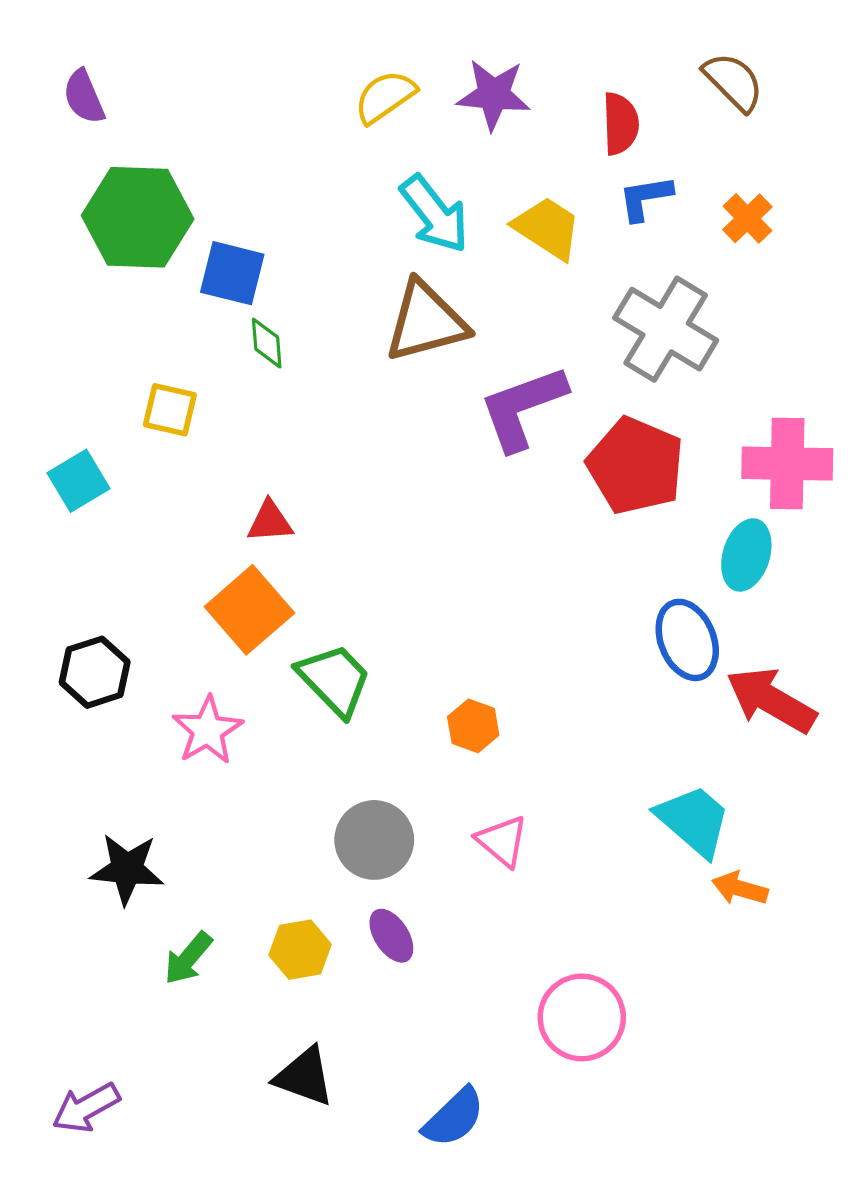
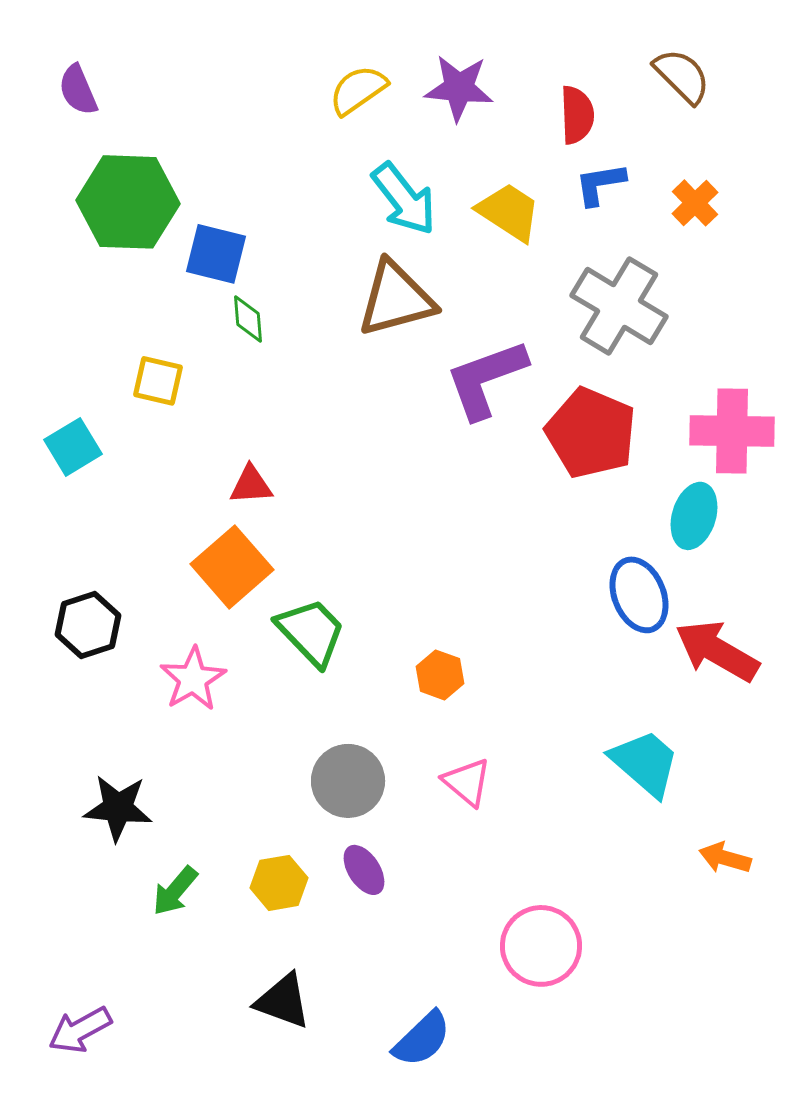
orange arrow: (740, 888) -> (725, 858), moved

